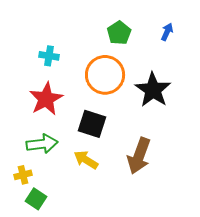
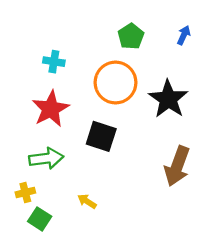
brown arrow: (139, 156) -> (177, 166), moved
yellow arrow: (86, 160) -> (87, 201), moved, size x0.7

